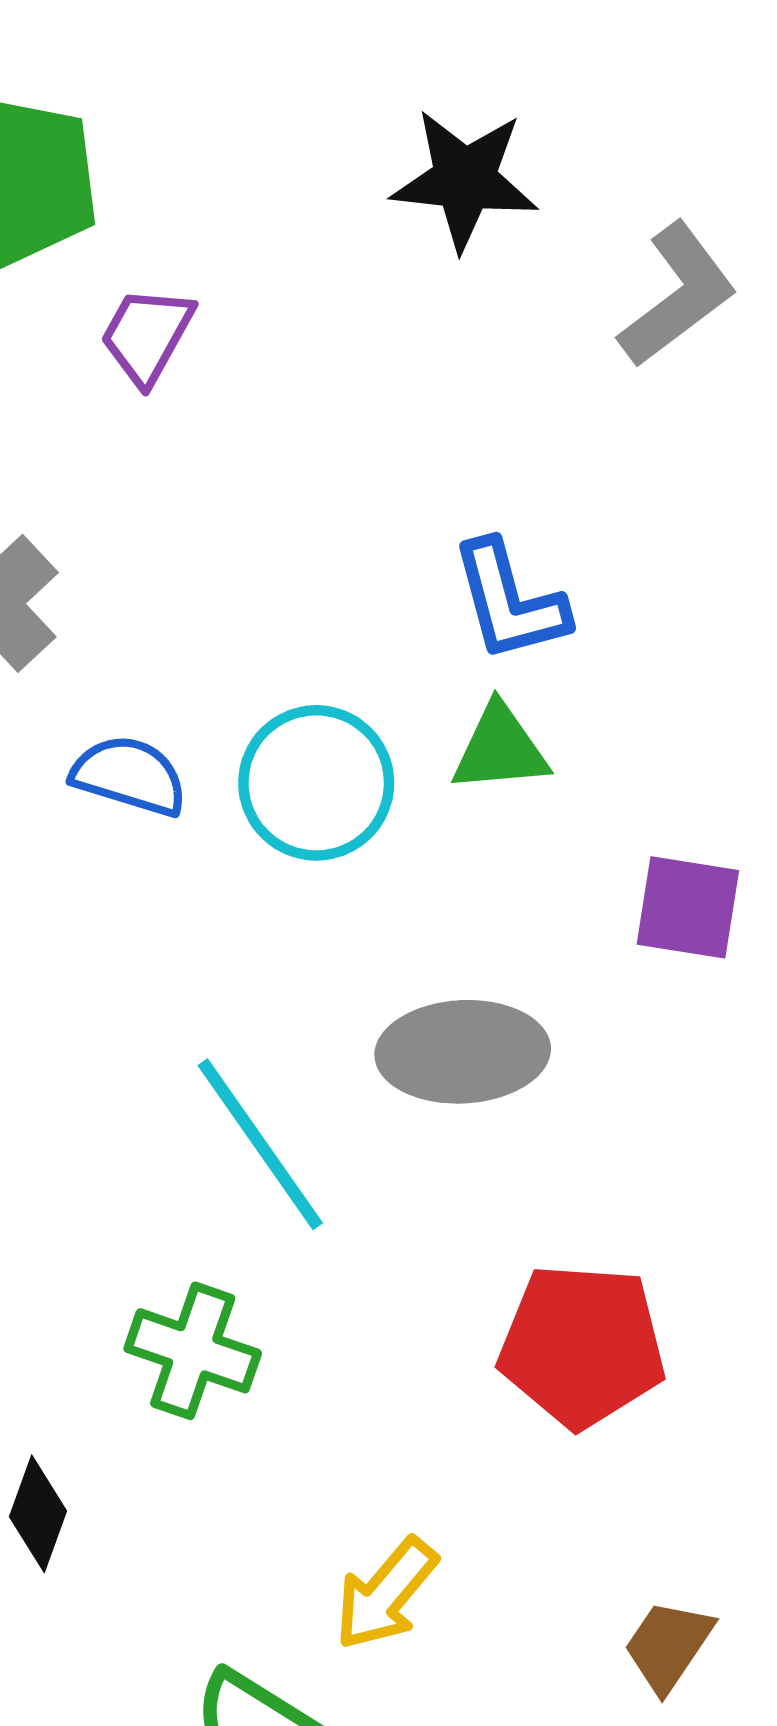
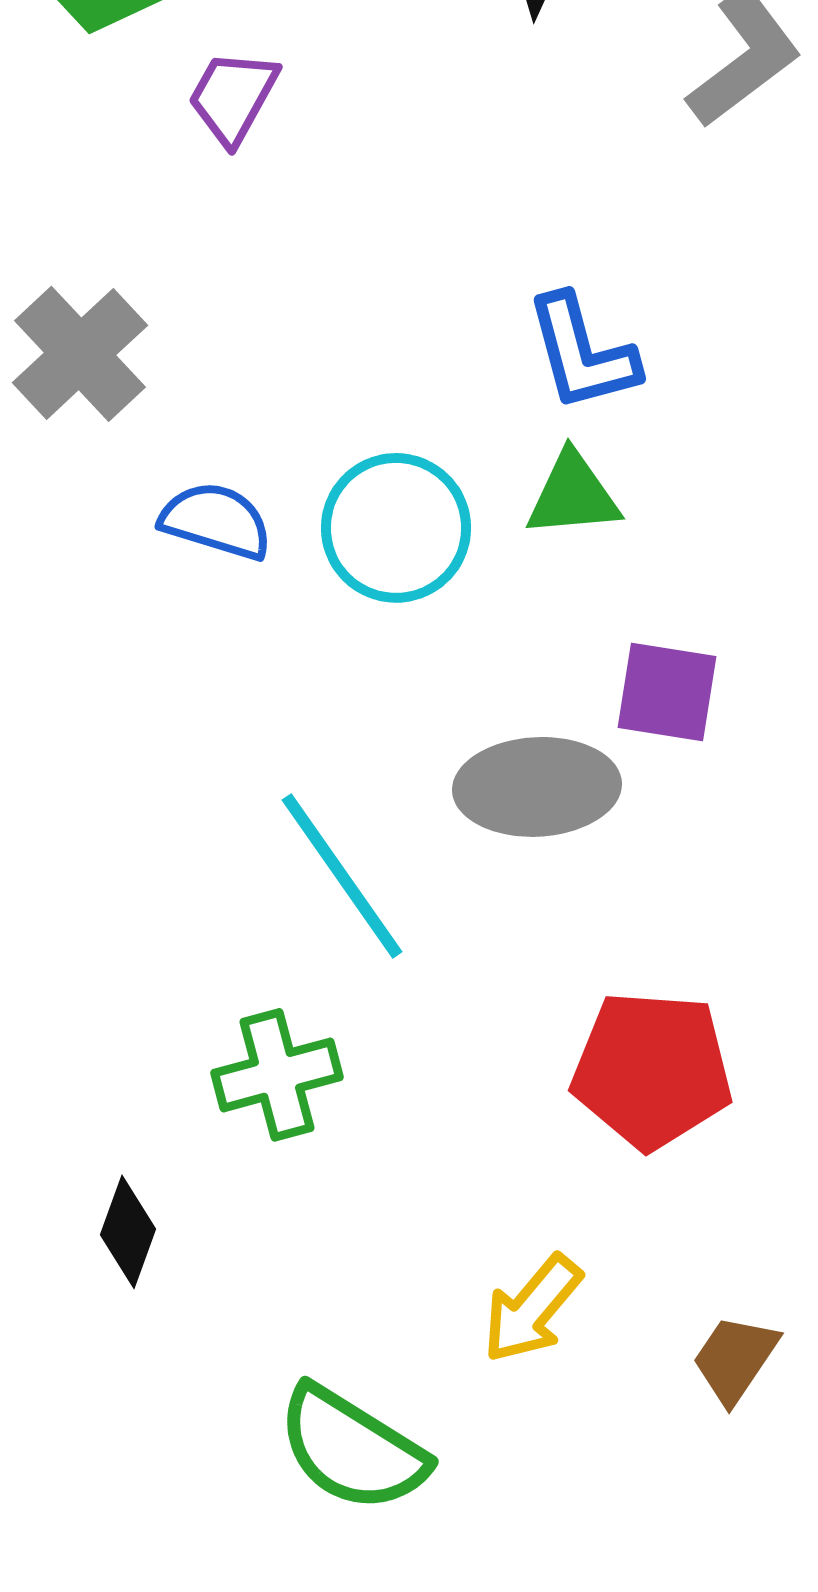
purple square: (688, 907) -> (667, 692), moved
green cross: (193, 1351) -> (277, 1075), turned -34
yellow arrow: (386, 1594) -> (532, 1309), moved

